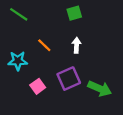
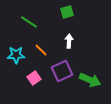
green line: (19, 14) -> (29, 22), moved
orange line: (44, 45) -> (41, 50), moved

